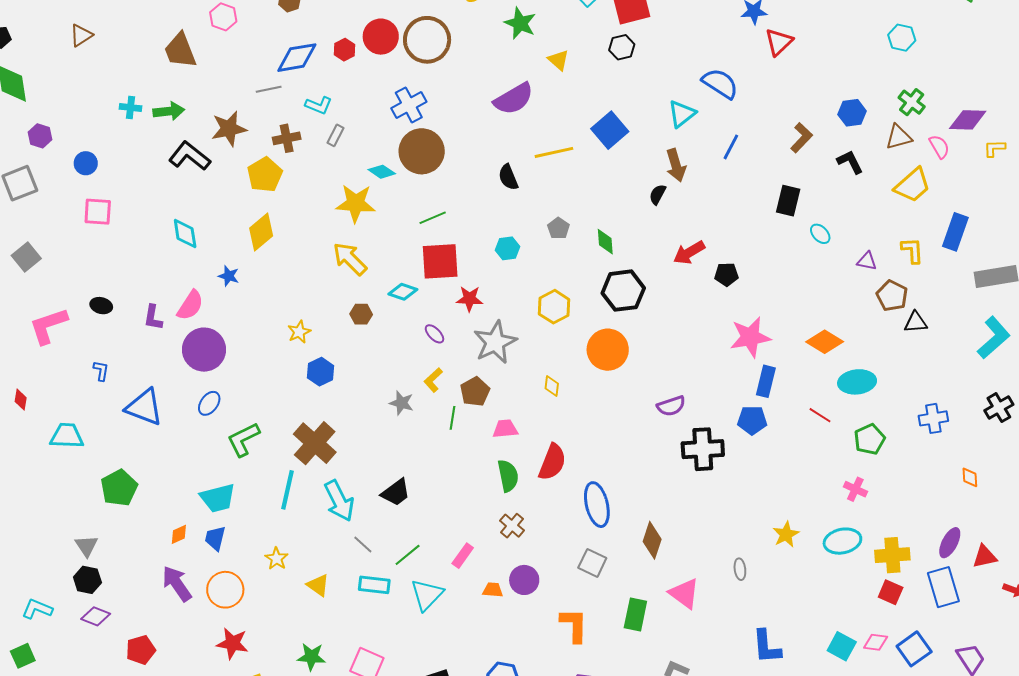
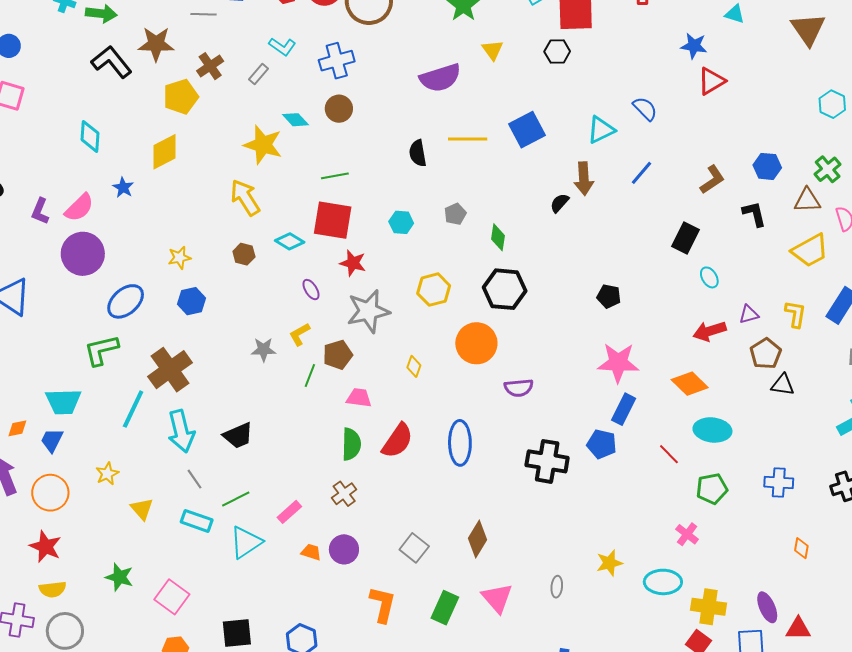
blue semicircle: (720, 83) -> (645, 109), size x0.7
cyan L-shape: (319, 105) -> (282, 47), moved
brown cross: (287, 138) -> (210, 66), turned -36
brown circle: (422, 151) -> (339, 109), size x0.6
red arrow: (689, 253) -> (710, 331), moved
purple triangle: (867, 261) -> (749, 314), turned -40
blue ellipse: (209, 403) -> (126, 301), moved, size x1.5
gray star: (402, 403) -> (264, 350), turned -30
purple semicircle: (671, 406) -> (519, 388), moved
blue ellipse: (597, 505) -> (460, 443), moved
purple ellipse: (950, 543) -> (767, 607), turned -64

